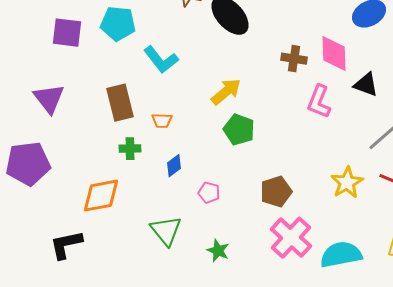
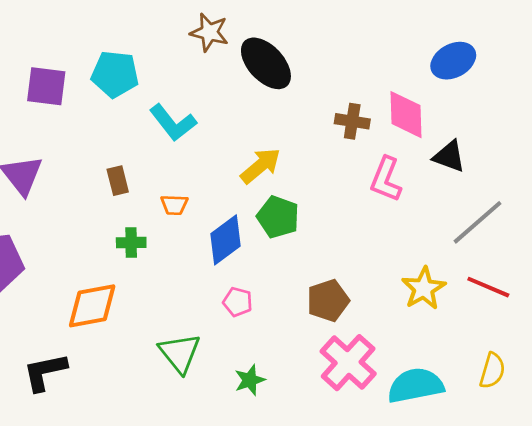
brown rectangle: (120, 103) -> (118, 181), size x0.6
blue diamond: (174, 166) -> (225, 240), moved, size x1.6
green star: (218, 251) -> (250, 380), turned 30

